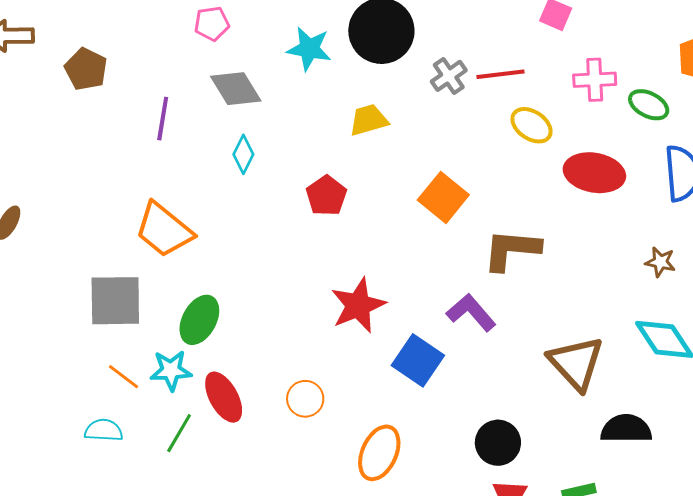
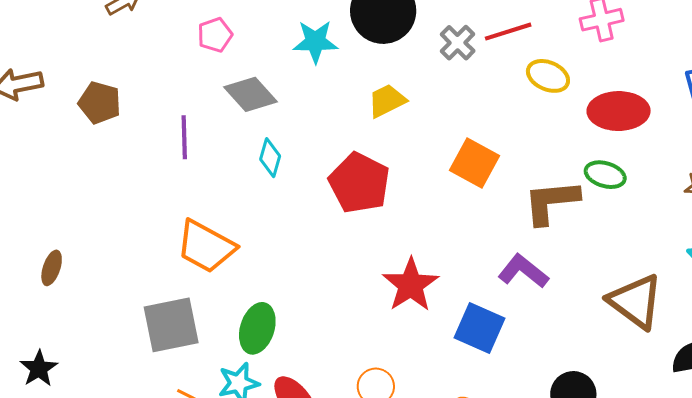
green ellipse: (649, 105) -> (605, 175), moved
red pentagon: (326, 196) -> (359, 183), size x1.5

